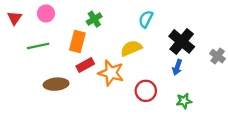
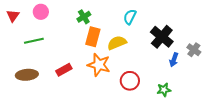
orange rectangle: (77, 41) -> (93, 37), moved
red rectangle: (85, 65) -> (64, 70), moved
blue arrow: (177, 67) -> (174, 60), moved
brown ellipse: (56, 84) -> (27, 75), moved

